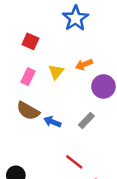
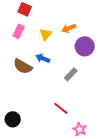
pink rectangle: (28, 77) -> (19, 31), moved
blue arrow: (52, 122) -> (43, 58), moved

